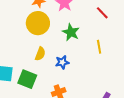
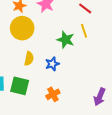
green star: (71, 32) -> (66, 40), moved
yellow line: (99, 47) -> (84, 31), moved

